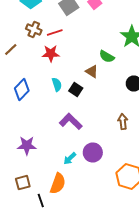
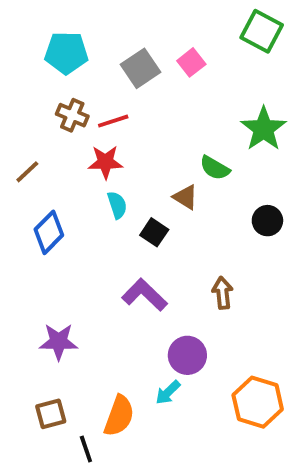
brown line: (11, 50) -> (27, 172), moved
cyan semicircle: (57, 84) -> (117, 205), moved
brown arrow: (123, 122) -> (223, 293), moved
cyan arrow: (70, 158) -> (168, 392), moved

